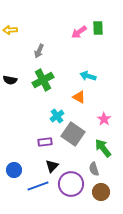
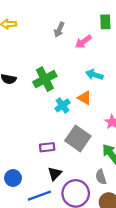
pink arrow: (79, 32) -> (83, 42), moved
gray arrow: (39, 51) -> (59, 30), moved
cyan cross: (57, 116) -> (62, 105), moved

